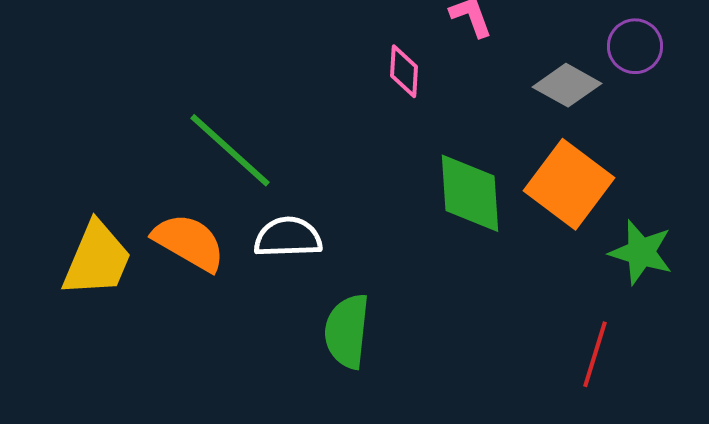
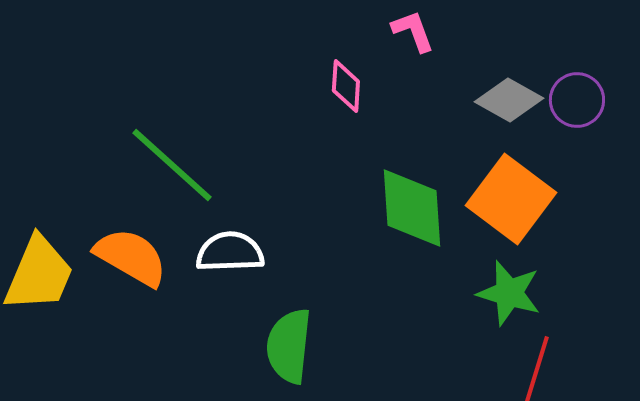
purple circle: (635, 46) -> (577, 100), moved
green star: (641, 252) -> (509, 293), moved

